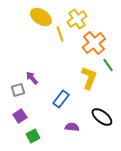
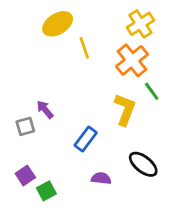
yellow ellipse: (41, 17) -> (58, 24), turned -65
yellow cross: (77, 19) -> (140, 24), moved
purple square: (20, 116) -> (25, 176), moved

